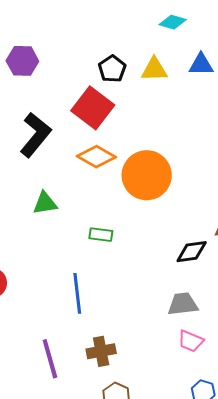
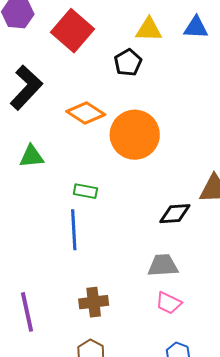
black pentagon: (112, 69) -> (128, 62), moved
red square: (93, 108) -> (73, 31), moved
blue line: (77, 293) -> (74, 230), moved
brown cross: (101, 351) -> (94, 302), moved

